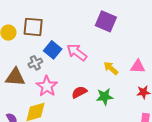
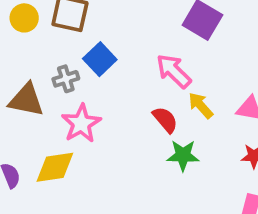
pink arrow: (77, 52) -> (174, 71), moved
red semicircle: (79, 92) -> (165, 120), moved, turned 70

